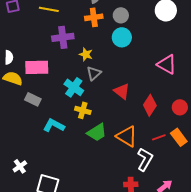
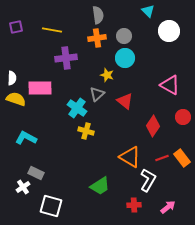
yellow star: (86, 54) -> (107, 75), moved
red triangle: (122, 91) -> (125, 101), moved
gray rectangle: (33, 99) -> (36, 173), moved
red circle: (180, 107) -> (183, 117), moved
cyan L-shape: (54, 125) -> (26, 138), moved
green trapezoid: (97, 132) -> (100, 186), moved

